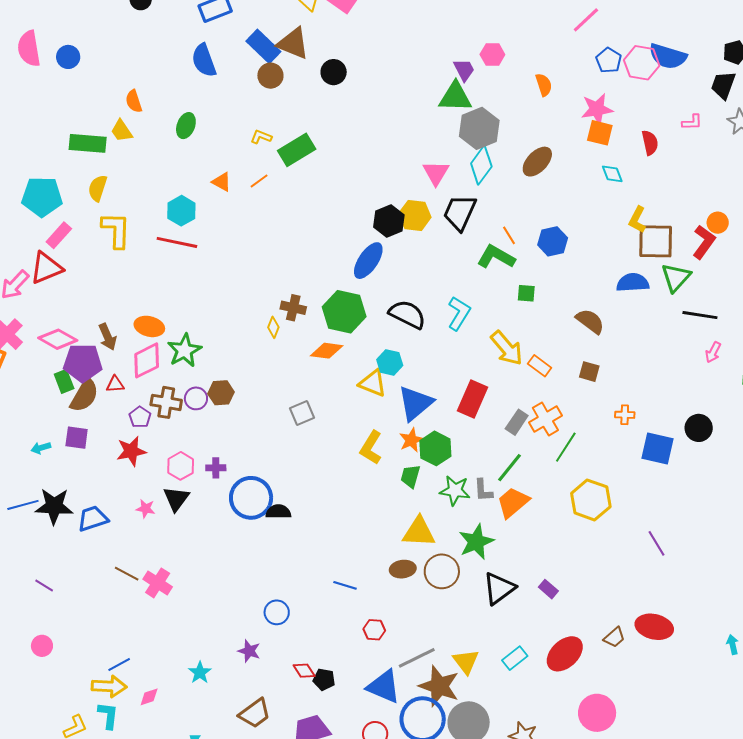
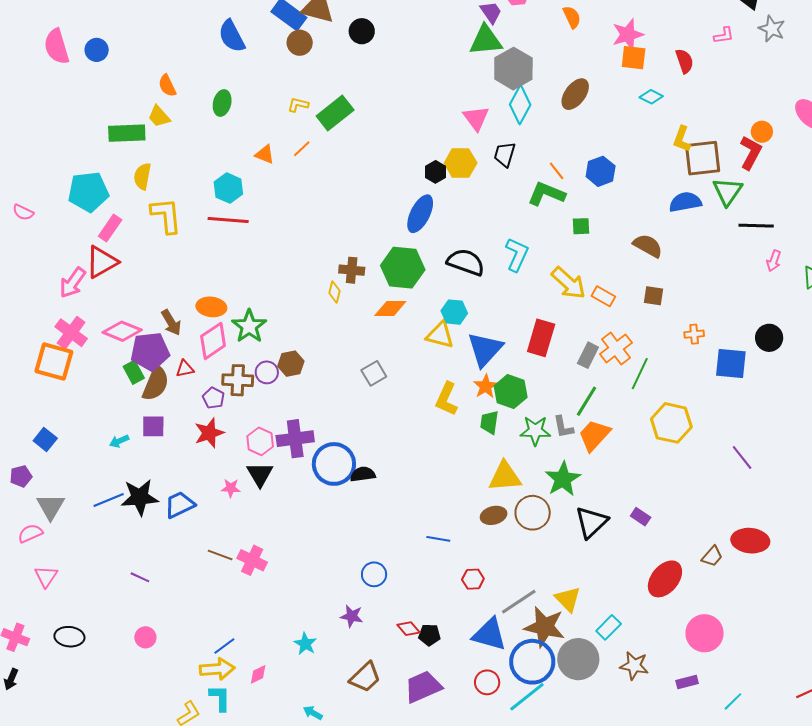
cyan diamond: (612, 174) -> (651, 97), turned -35
black trapezoid: (460, 213) -> (505, 154), size x0.7
black hexagon: (389, 221) -> (436, 172), size x0.7
purple cross: (216, 468) -> (295, 439), size x1.8
cyan rectangle: (515, 658) -> (609, 627), moved

